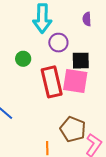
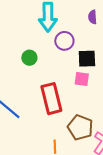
pink square: (75, 81) -> (82, 79), size x0.6
red rectangle: (52, 82) -> (51, 99), moved

